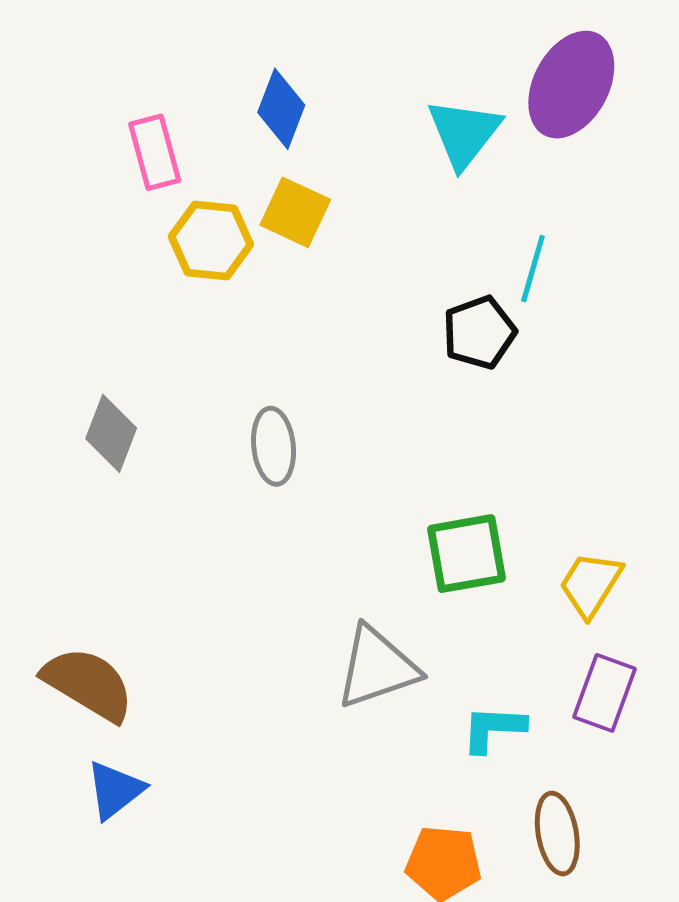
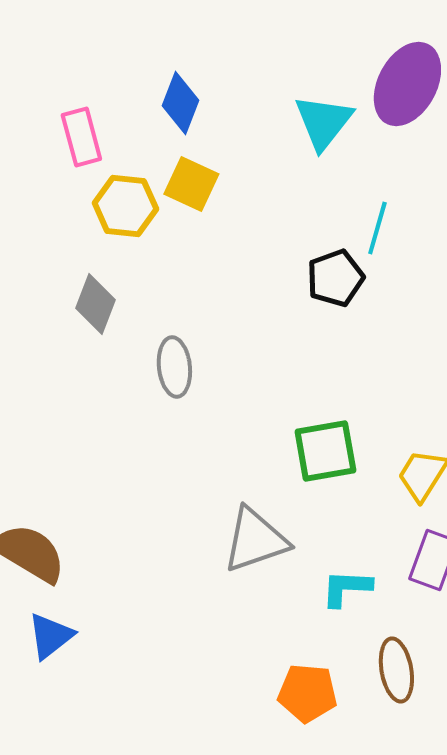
gray diamond: (111, 433) -> (95, 304), moved

